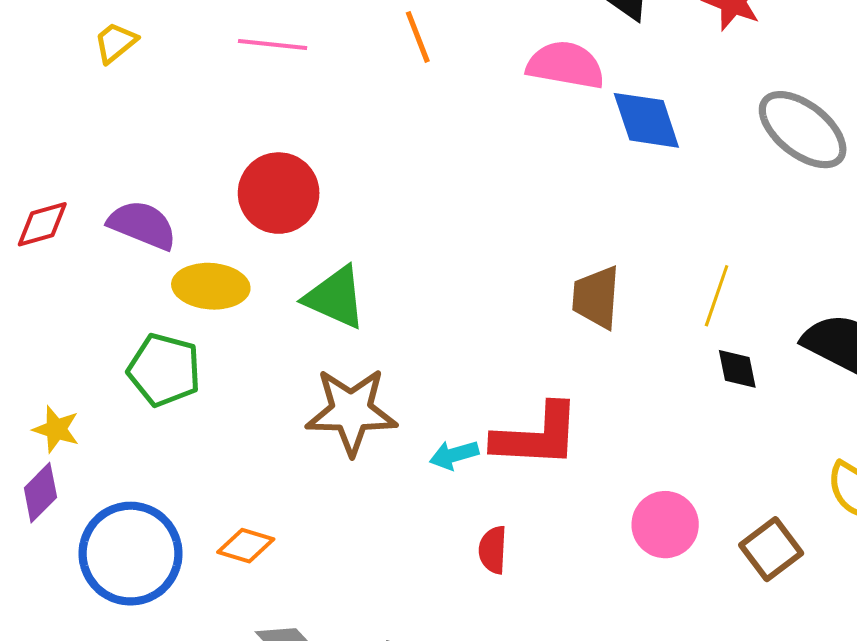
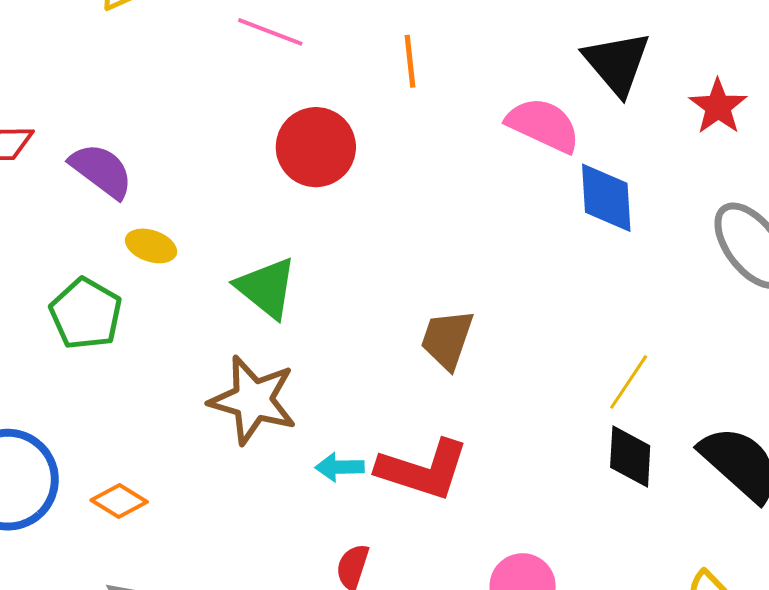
red circle: (279, 193) -> (316, 147), moved
yellow ellipse: (211, 286) -> (151, 246), size x0.7
brown trapezoid: (596, 297) -> (447, 339), moved
black diamond: (737, 369) -> (630, 456), size x1.4

